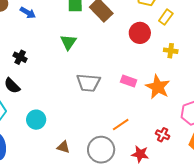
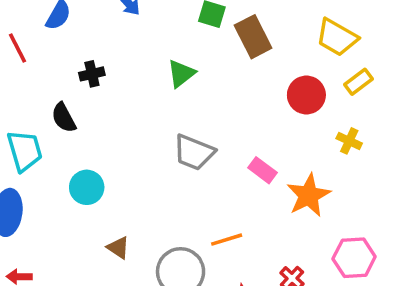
black cross: (20, 57) -> (92, 74), turned 32

